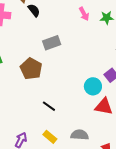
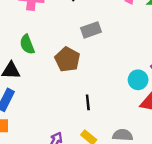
black line: (49, 106) -> (88, 102), turned 48

